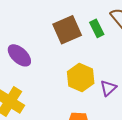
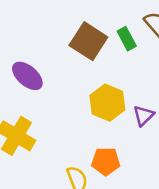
brown square: (67, 30) -> (88, 41), turned -32

